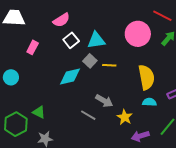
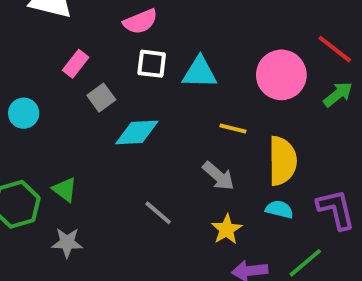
white square: (71, 40) -> (152, 64), turned 35
gray square: (90, 61) -> (101, 98), moved
yellow line: (109, 65) -> (233, 129), moved
gray arrow: (104, 101) -> (218, 176), moved

